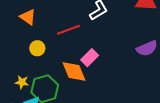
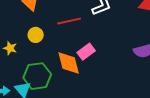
yellow star: (22, 82) -> (10, 48), moved

